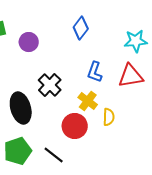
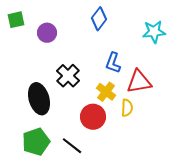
red triangle: (131, 76) -> (139, 82), moved

